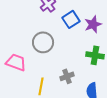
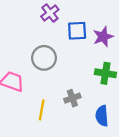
blue square: (71, 19) -> (77, 31), turned 30

